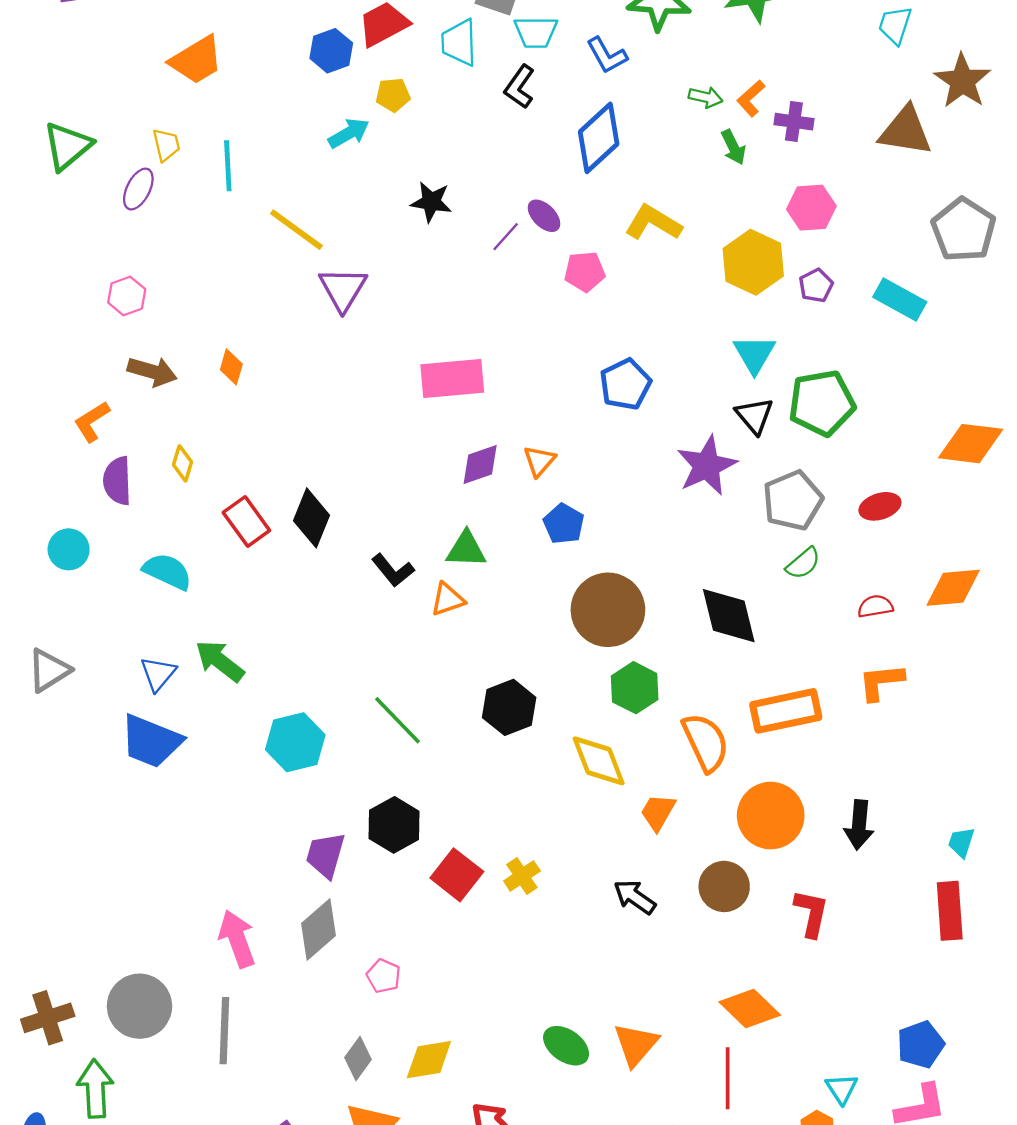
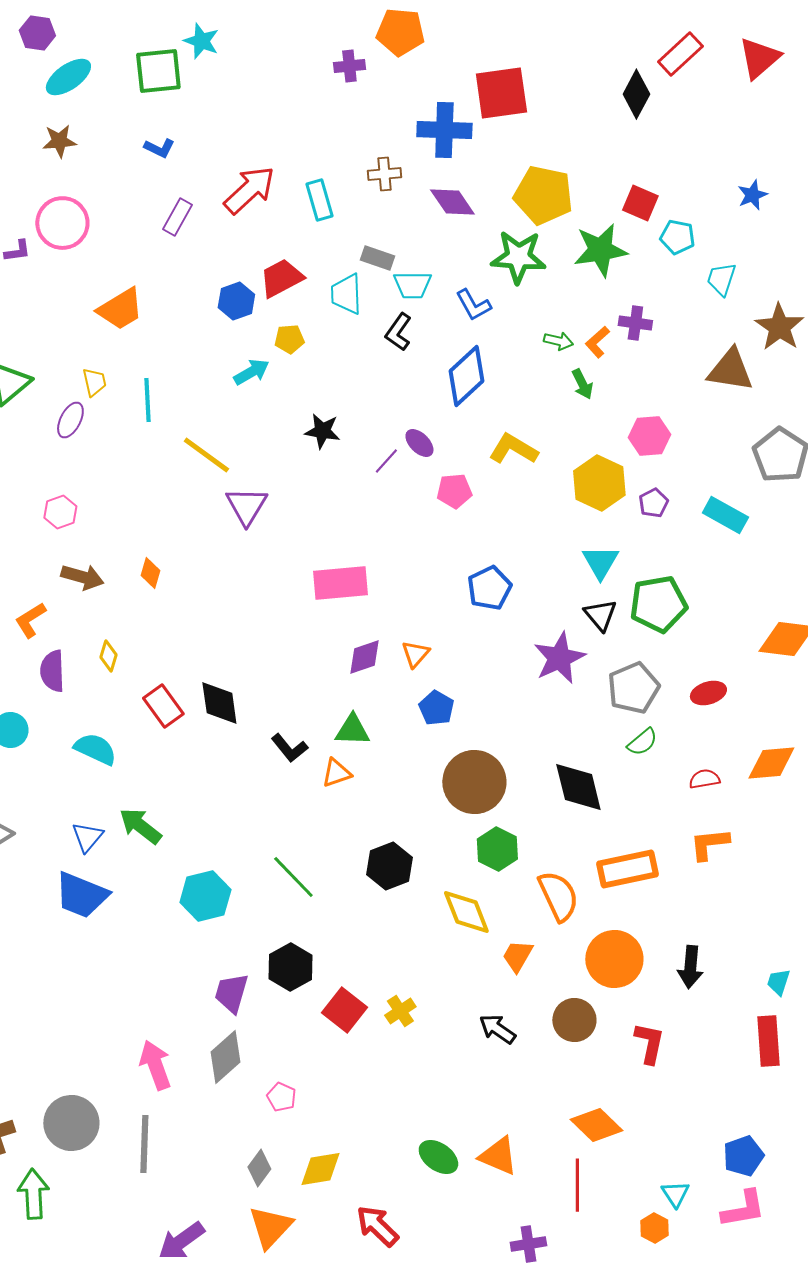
purple cross: (794, 122) -> (635, 323), moved
black diamond: (312, 518) -> (219, 703), turned -30
orange triangle: (636, 1045) -> (498, 1156), turned -48

